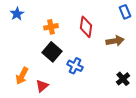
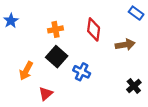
blue rectangle: (125, 12) -> (136, 13), turned -32
blue star: (17, 14) -> (11, 21), moved
orange arrow: (22, 76) -> (26, 71), moved

